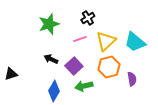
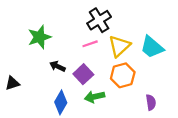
black cross: (88, 18) -> (99, 20), size x1.5
green star: (49, 24) -> (39, 37), moved
purple semicircle: (132, 79) -> (151, 102), moved

